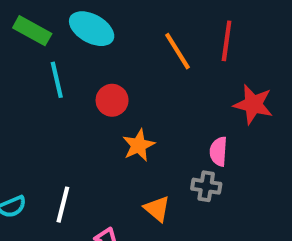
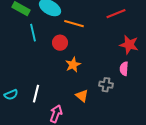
red line: (227, 41) -> (116, 14), turned 60
orange line: (178, 51) -> (74, 24), moved, turned -42
pink semicircle: (218, 151) -> (124, 69), moved

